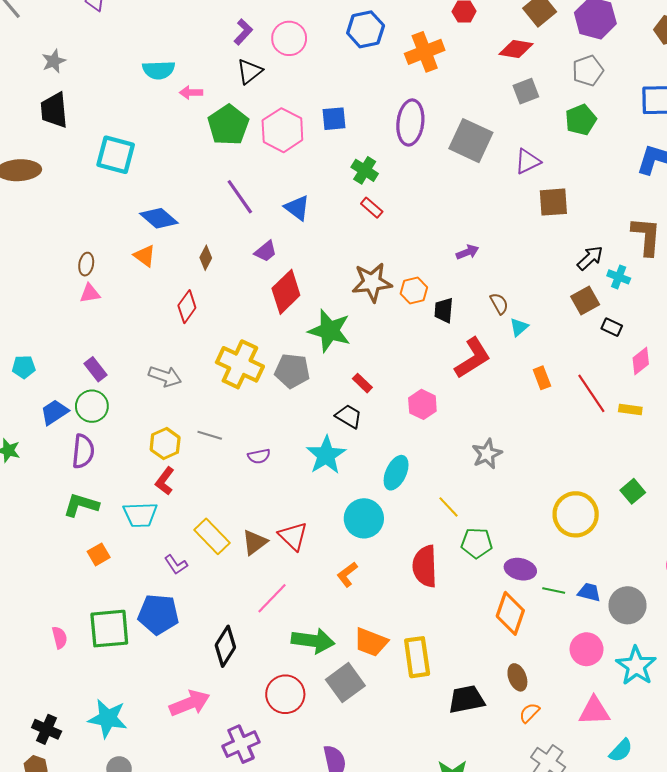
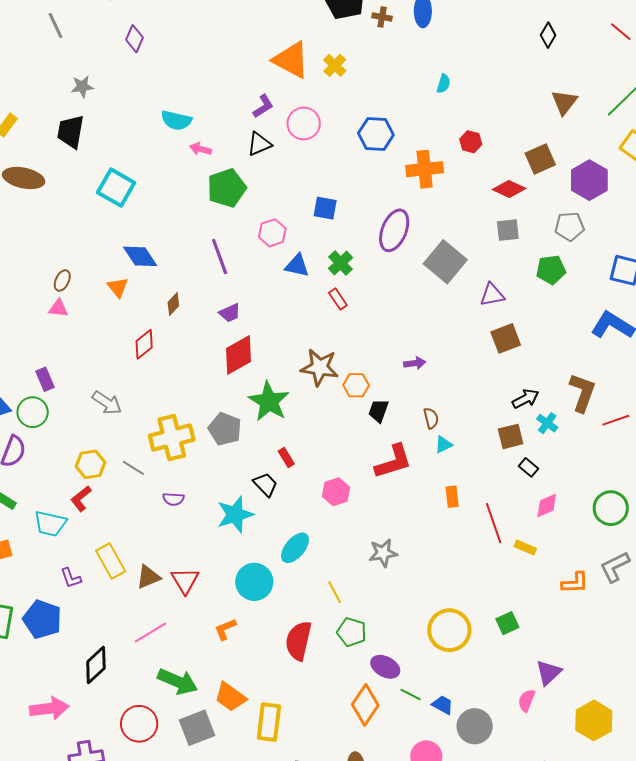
pink hexagon: (282, 130) -> (272, 233), moved, size x0.7
brown square: (553, 202) -> (506, 338), turned -32
blue triangle: (297, 208) -> (297, 266), moved, turned -40
yellow cross: (240, 364) -> (172, 438), moved, turned 36

